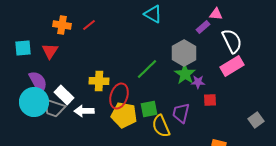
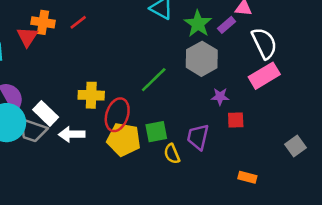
red triangle: (50, 51) -> (27, 37), moved
green star: (185, 74) -> (198, 24), moved
yellow semicircle: (161, 126) -> (172, 154), size x0.7

